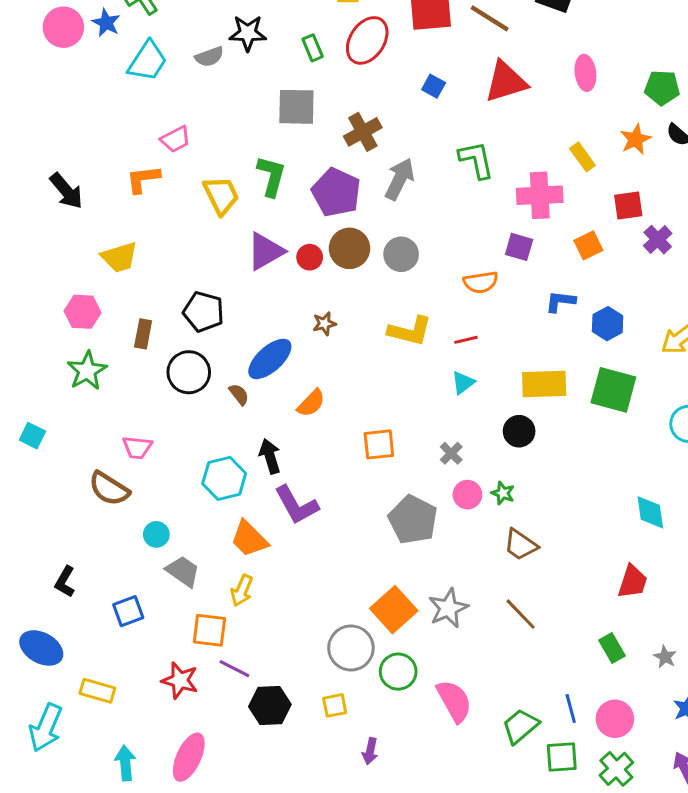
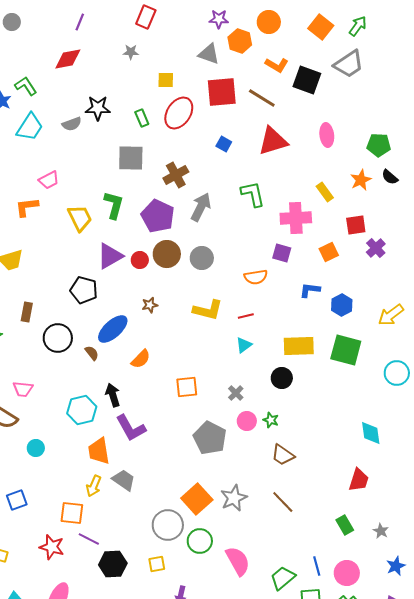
black pentagon: (204, 312) -> (84, 290), moved
orange trapezoid: (249, 539) -> (99, 451), turned 36
gray trapezoid: (183, 571) -> (124, 480), moved

